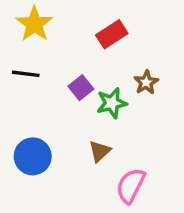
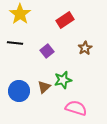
green star: (112, 103) -> (63, 80), moved
brown triangle: (100, 151) -> (44, 87), moved
pink semicircle: (131, 186) -> (76, 108), turned 80

